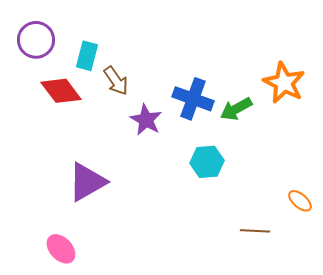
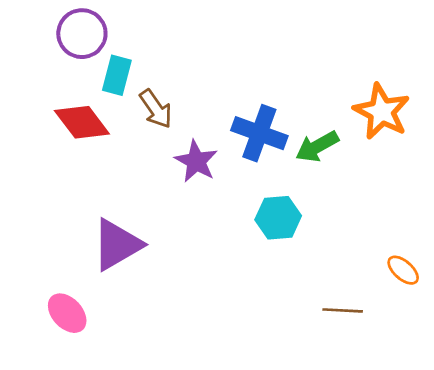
purple circle: (36, 40) -> (82, 34), moved
pink ellipse: (61, 249) -> (67, 313), moved

